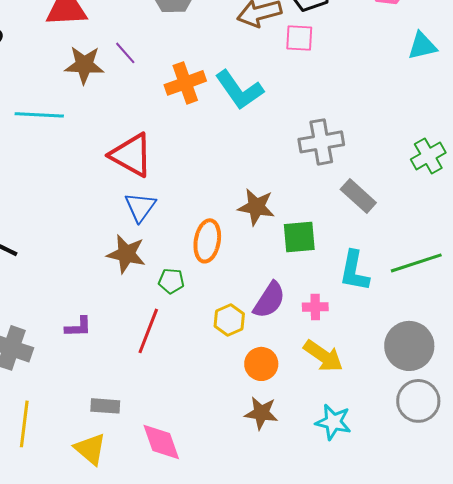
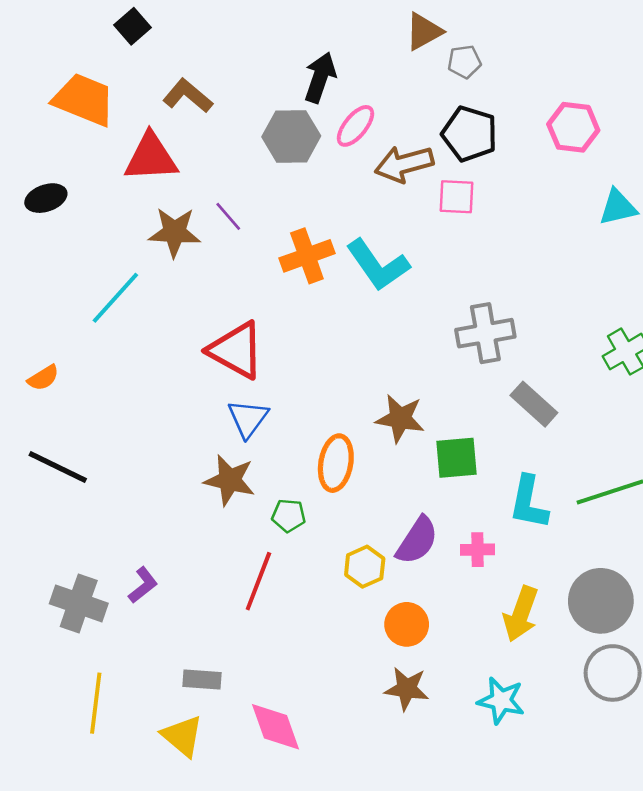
cyan line: (39, 115) -> (115, 298), turned -51
purple L-shape: (78, 327) -> (143, 585), moved, turned -36
yellow arrow: (323, 356) -> (521, 614), moved, turned 75

